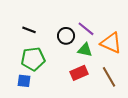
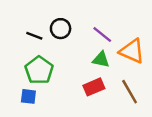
black circle: (66, 36) -> (61, 29), moved
green pentagon: (33, 59) -> (39, 70), turned -30

